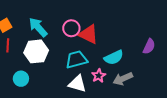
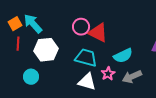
cyan arrow: (38, 27) -> (33, 24), moved
cyan trapezoid: (76, 60) -> (86, 58), turned 30

